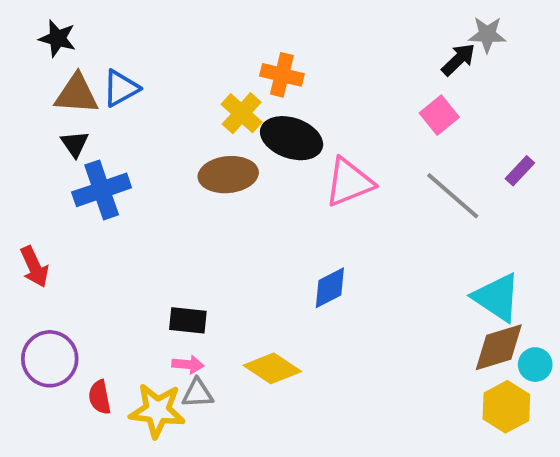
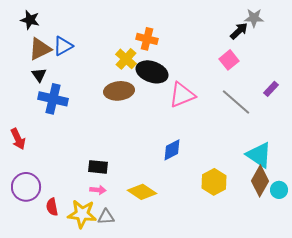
brown triangle: (77, 94) -> (40, 49), turned -30
blue cross: (102, 190) -> (53, 99), turned 32
brown diamond: (499, 347) -> (260, 181), turned -44
gray triangle: (197, 393) -> (106, 217), moved
yellow hexagon: (506, 407) -> (214, 182), moved

